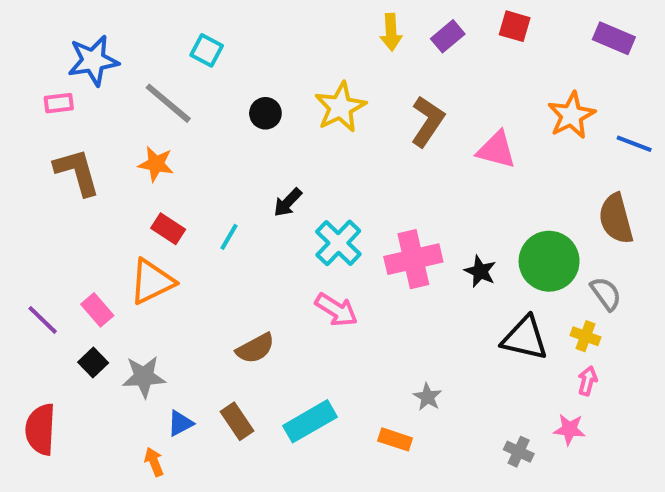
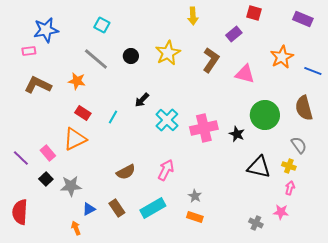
purple rectangle: (448, 36) -> (234, 34), moved
gray line: (168, 103) -> (96, 59), moved
brown L-shape: (77, 172) -> (38, 85), turned -48
green circle: (549, 261) -> (265, 115), moved
pink arrow: (336, 310) -> (166, 170), moved, turned -95
gray star: (428, 397) -> (195, 196), moved

